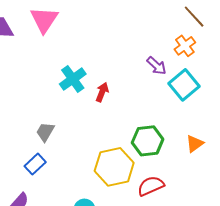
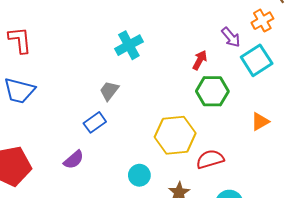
cyan cross: (73, 79) -> (129, 45), moved
red arrow: (102, 92) -> (200, 60), moved
green hexagon: (148, 141) -> (212, 91), moved

